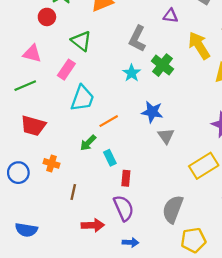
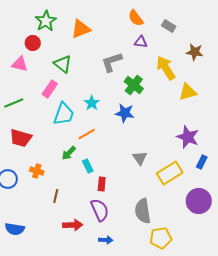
gray L-shape: (137, 39) -> (112, 62), turned 45
pink triangle: (32, 54) -> (20, 64), moved
cyan star: (132, 73) -> (92, 103), moved
blue star: (152, 112) -> (125, 113), moved
gray triangle: (166, 136) -> (140, 158), moved
gray semicircle: (173, 209) -> (143, 211), turned -30

